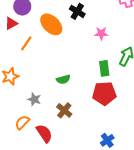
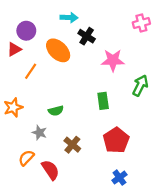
pink star: (101, 33) -> (113, 60), size x1.5
green rectangle: (104, 68) -> (103, 101), moved
green semicircle: (63, 79) -> (56, 111), moved
red pentagon: (104, 93) -> (116, 140), moved, turned -30

